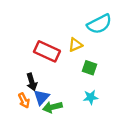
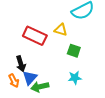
yellow triangle: (75, 45) -> (61, 30), turned 40

